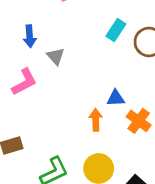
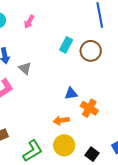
orange arrow: (96, 120) -> (61, 120), moved, turned -91

